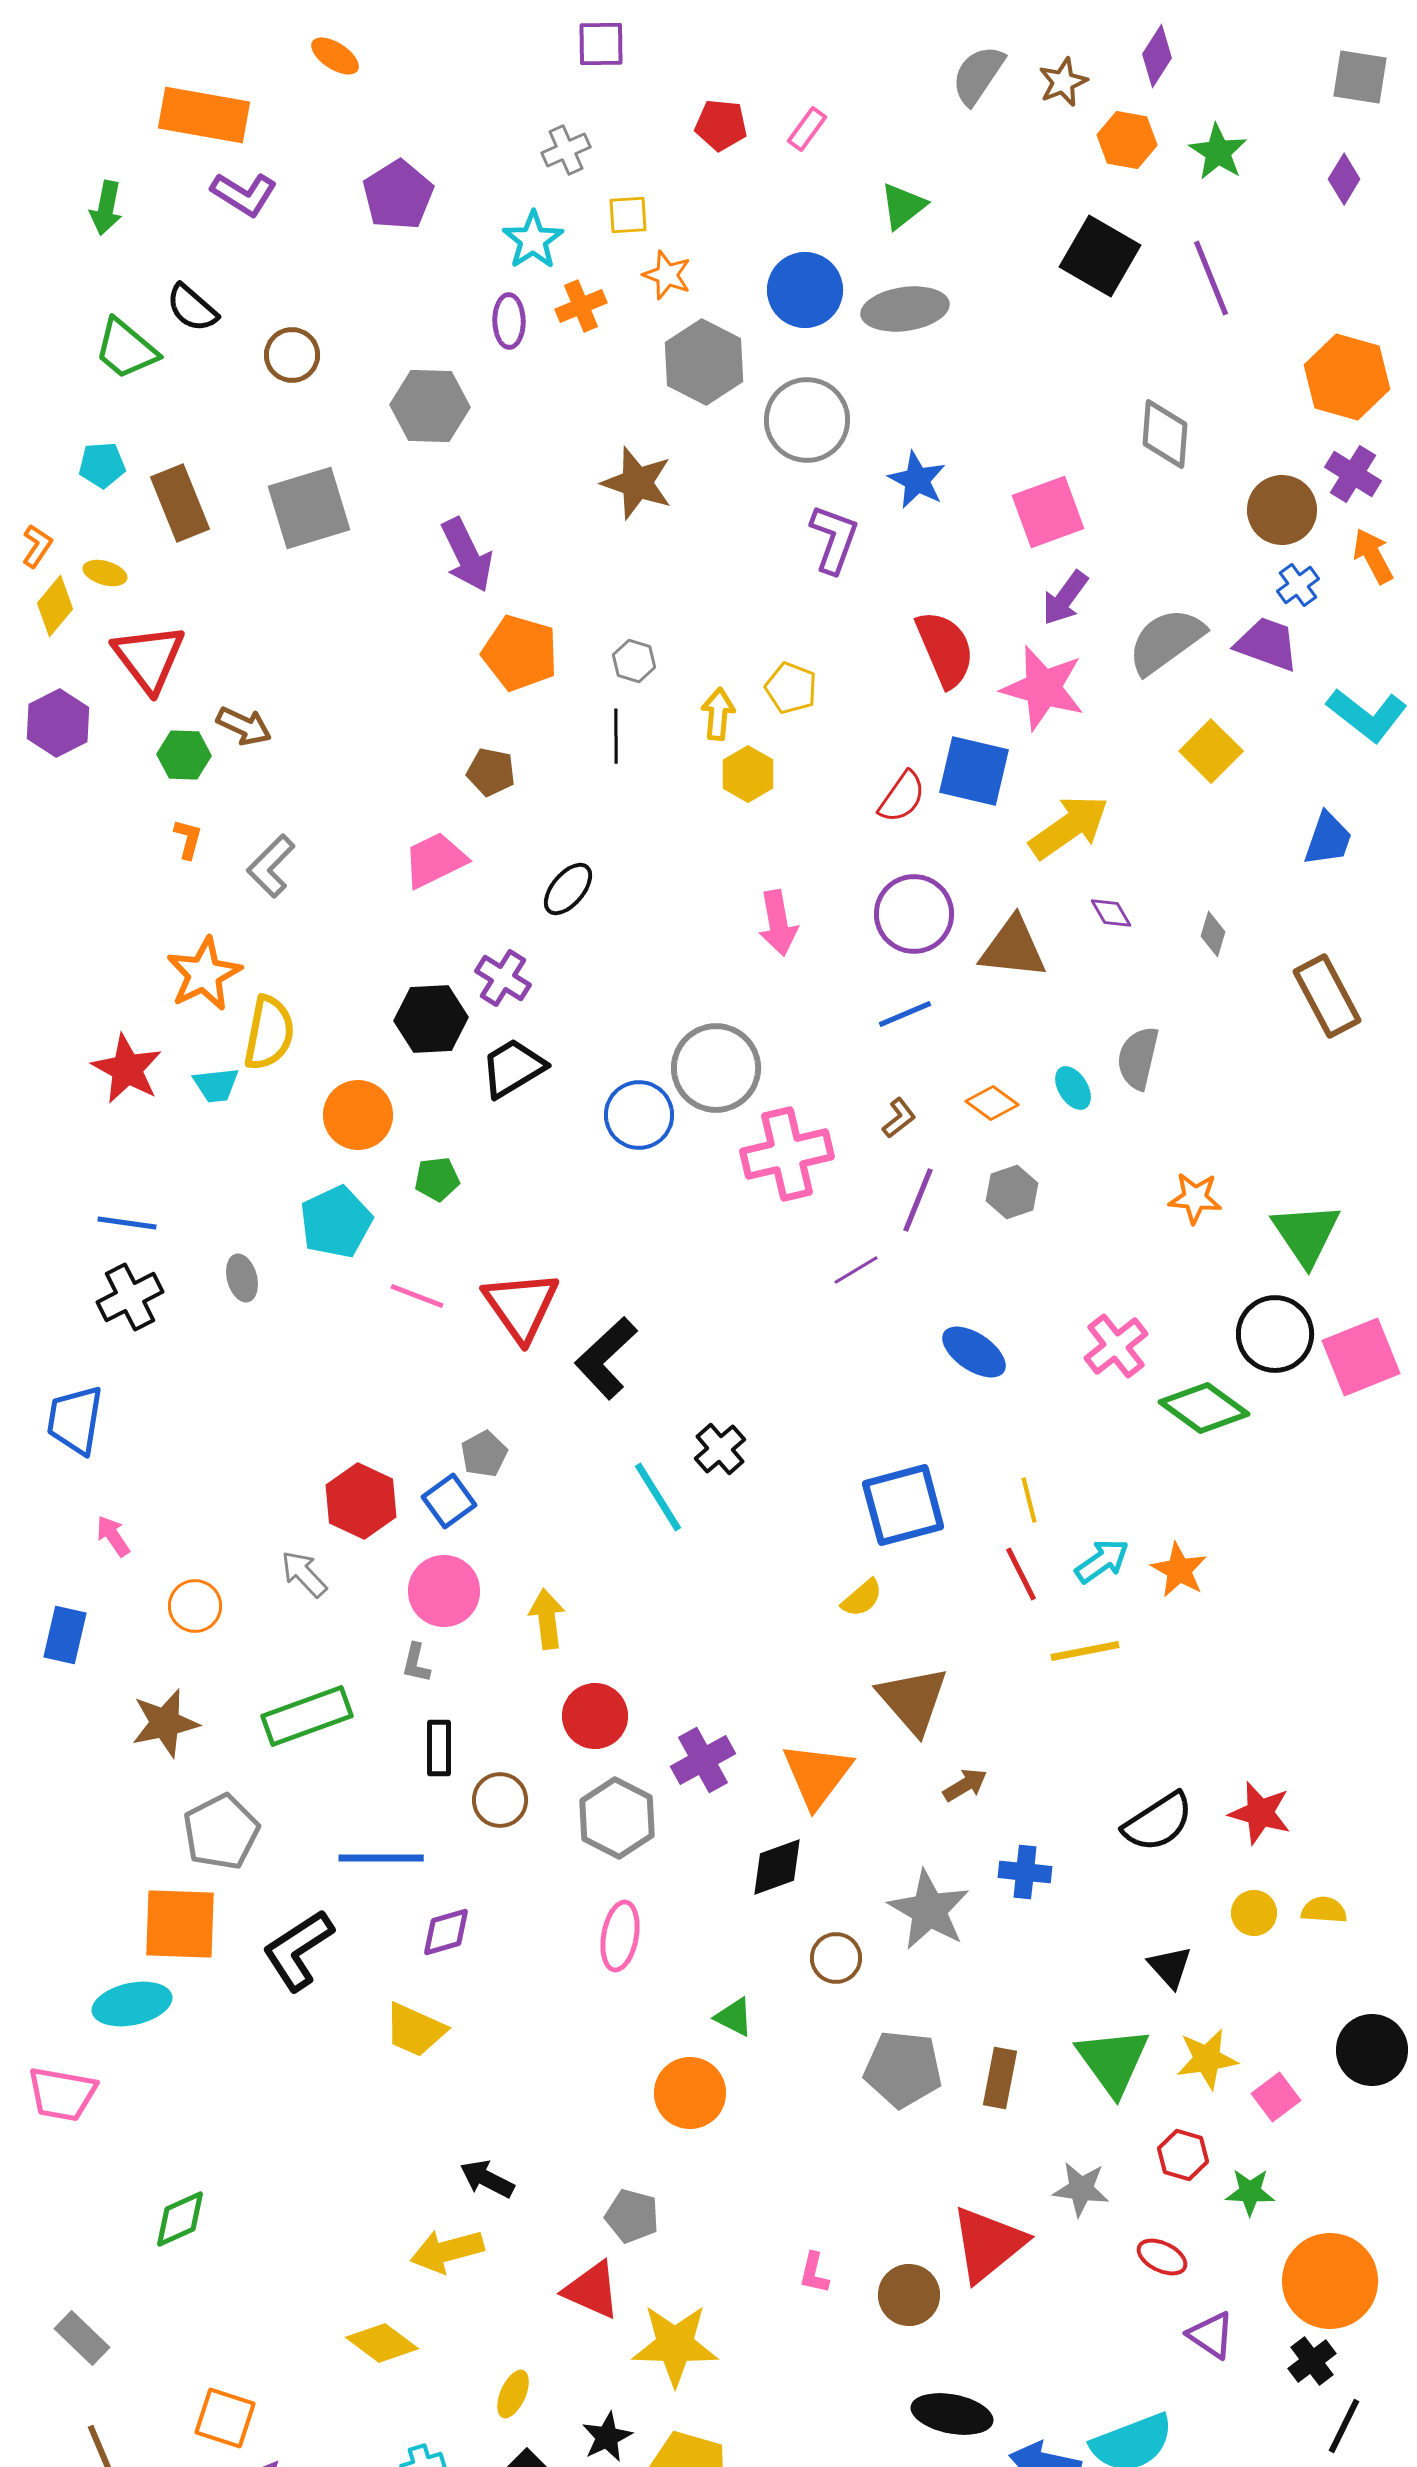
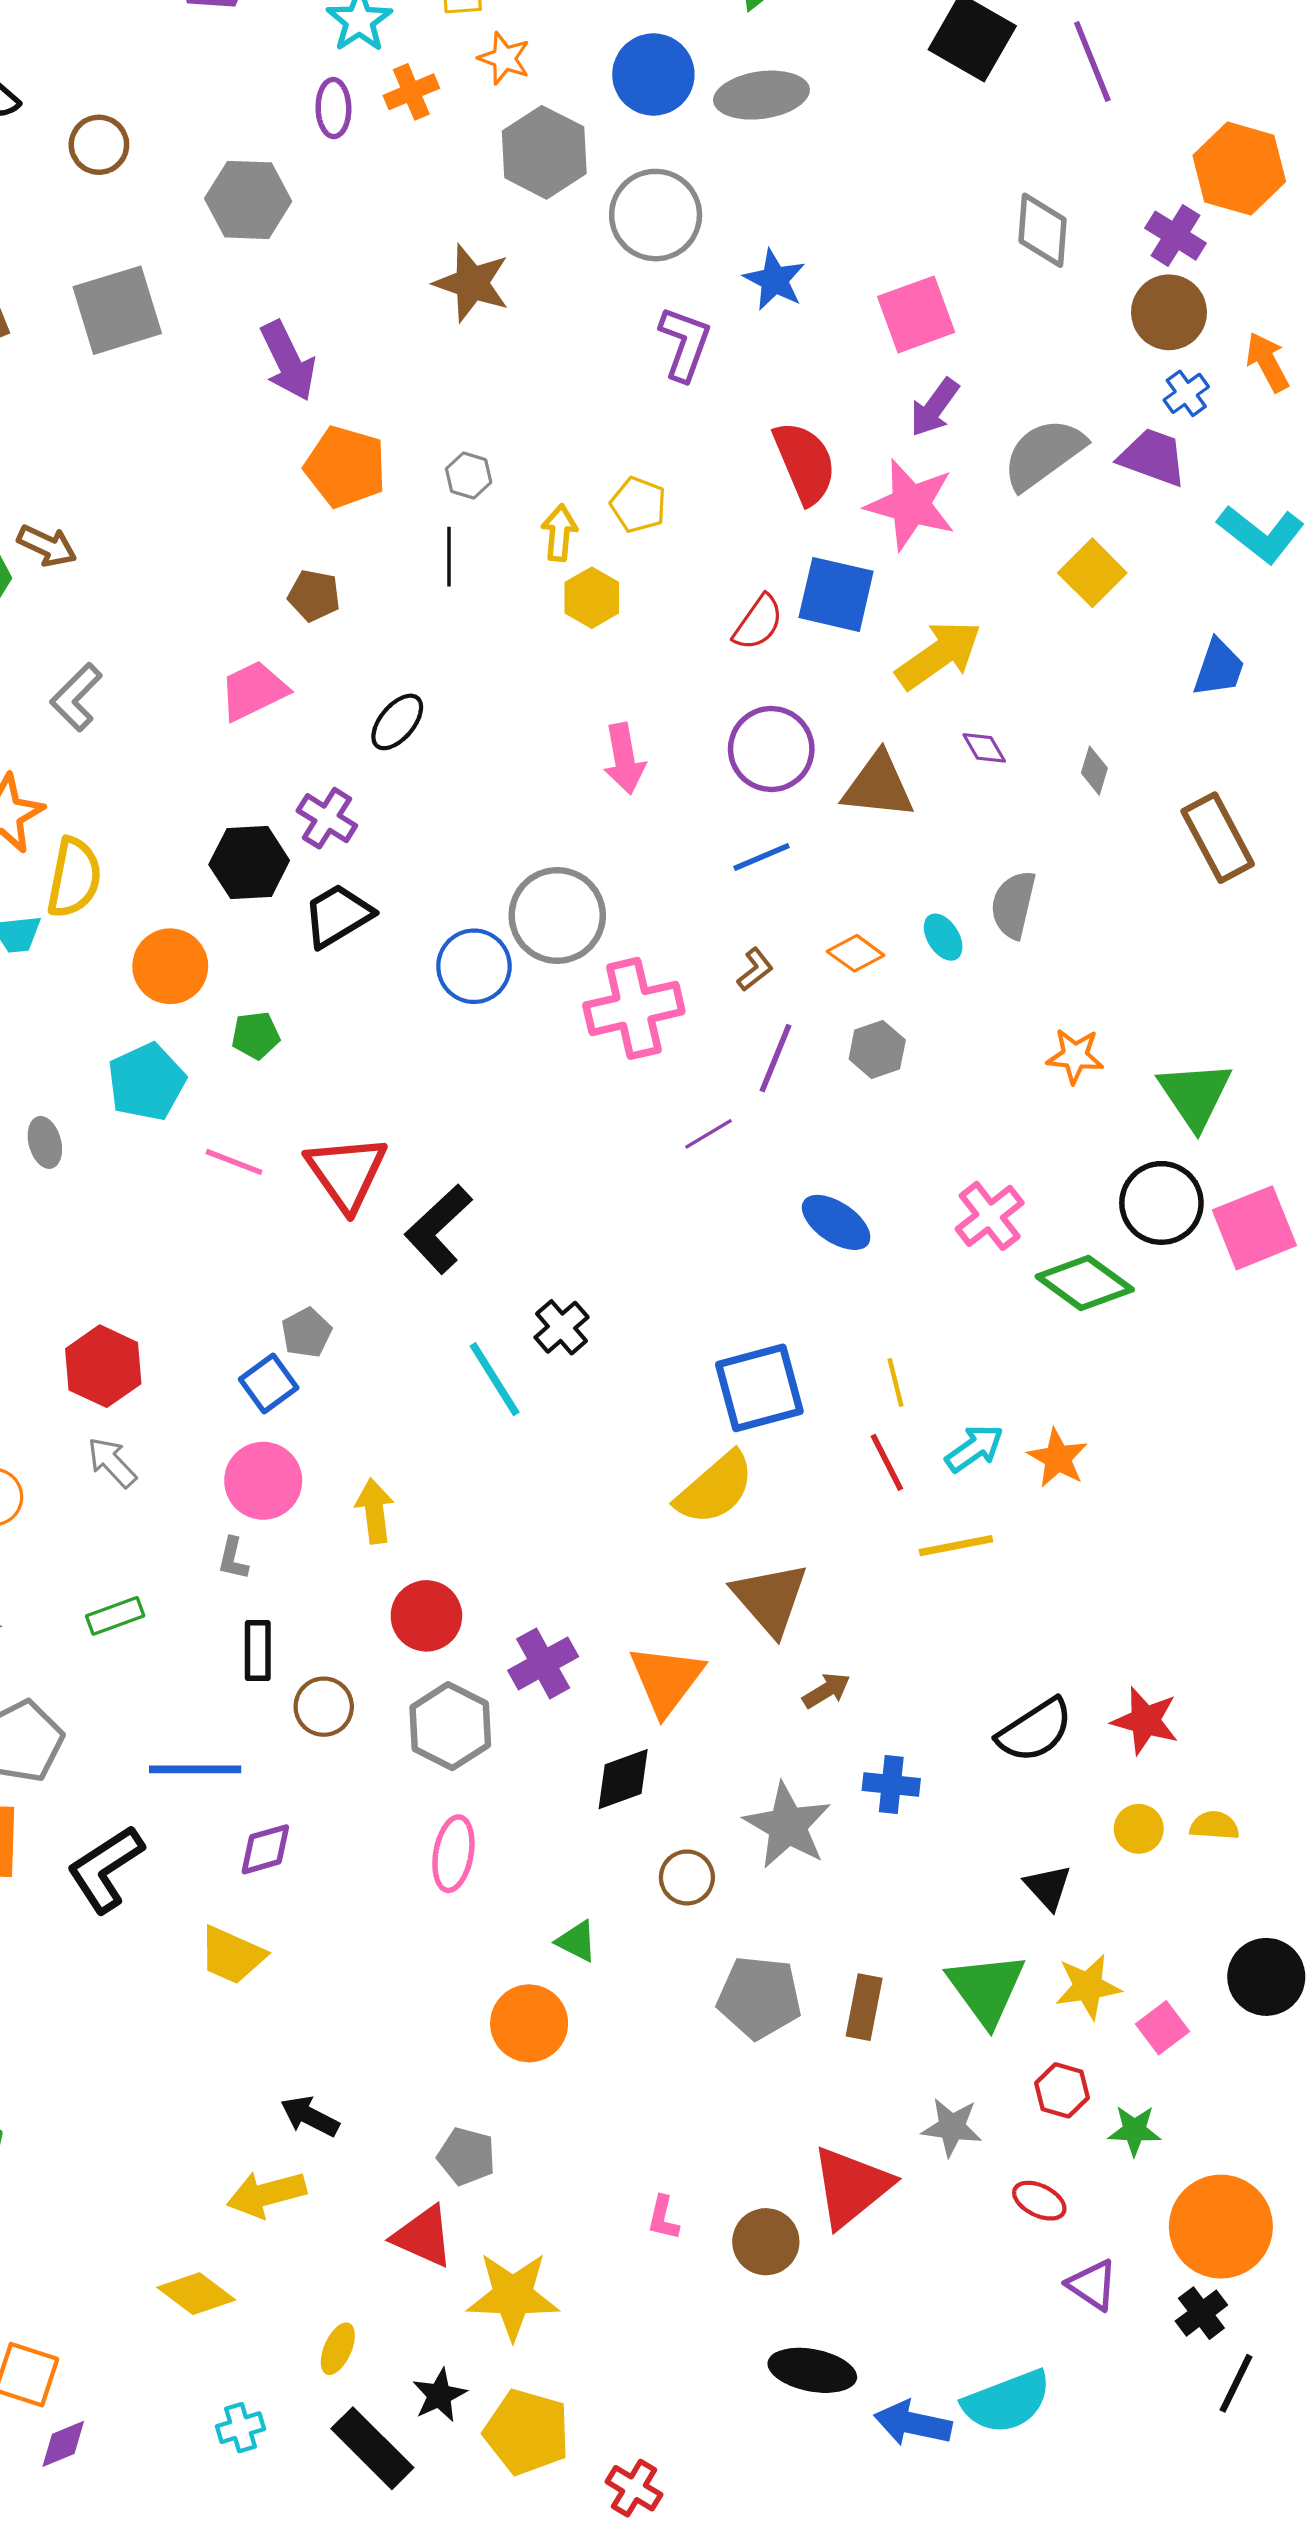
purple cross: (1353, 474) -> (1175, 236), moved
red hexagon: (361, 1501) -> (103, 1366), moved
yellow semicircle: (862, 1598) -> (715, 1488), size x1.8
green rectangle: (307, 1716) -> (115, 1616), size x0.6

